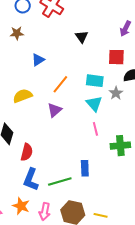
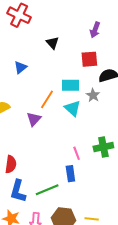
blue triangle: (38, 60) -> (20, 67), moved
orange line: (60, 84) -> (47, 99), moved
pink line: (95, 129) -> (77, 153), moved

